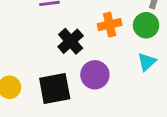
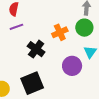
purple circle: (95, 75) -> (72, 66), moved

